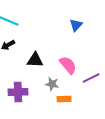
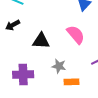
pink semicircle: (68, 65) -> (76, 35), moved

